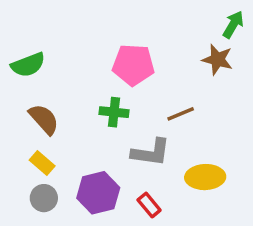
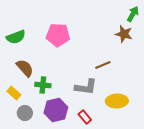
pink pentagon: (133, 65) -> (58, 35), moved
green cross: (114, 112) -> (43, 85), moved
yellow rectangle: (42, 163) -> (14, 93), moved

